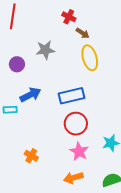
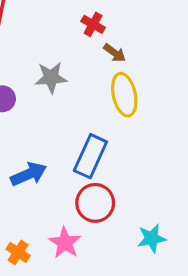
blue arrow: (30, 95) -> (29, 174), moved
blue rectangle: (71, 96) -> (90, 156), turned -55
pink star: (79, 151) -> (65, 243), moved

